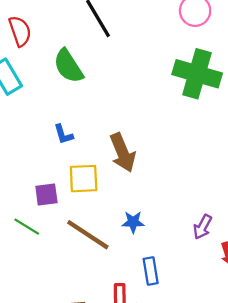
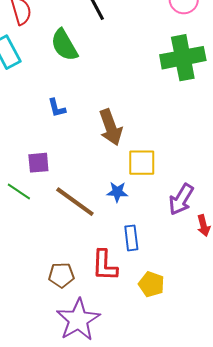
green cross: (197, 74) -> (183, 58), turned -30
yellow square: (84, 179) -> (142, 163), moved
purple arrow: (202, 227) -> (181, 199), size x1.4

